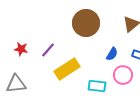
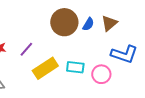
blue semicircle: (112, 54) -> (88, 24), moved
cyan rectangle: (97, 86) -> (75, 67), moved

